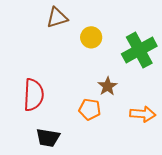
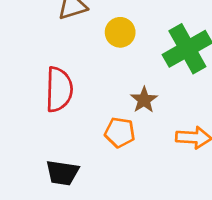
red semicircle: (34, 95) -> (59, 89), moved

